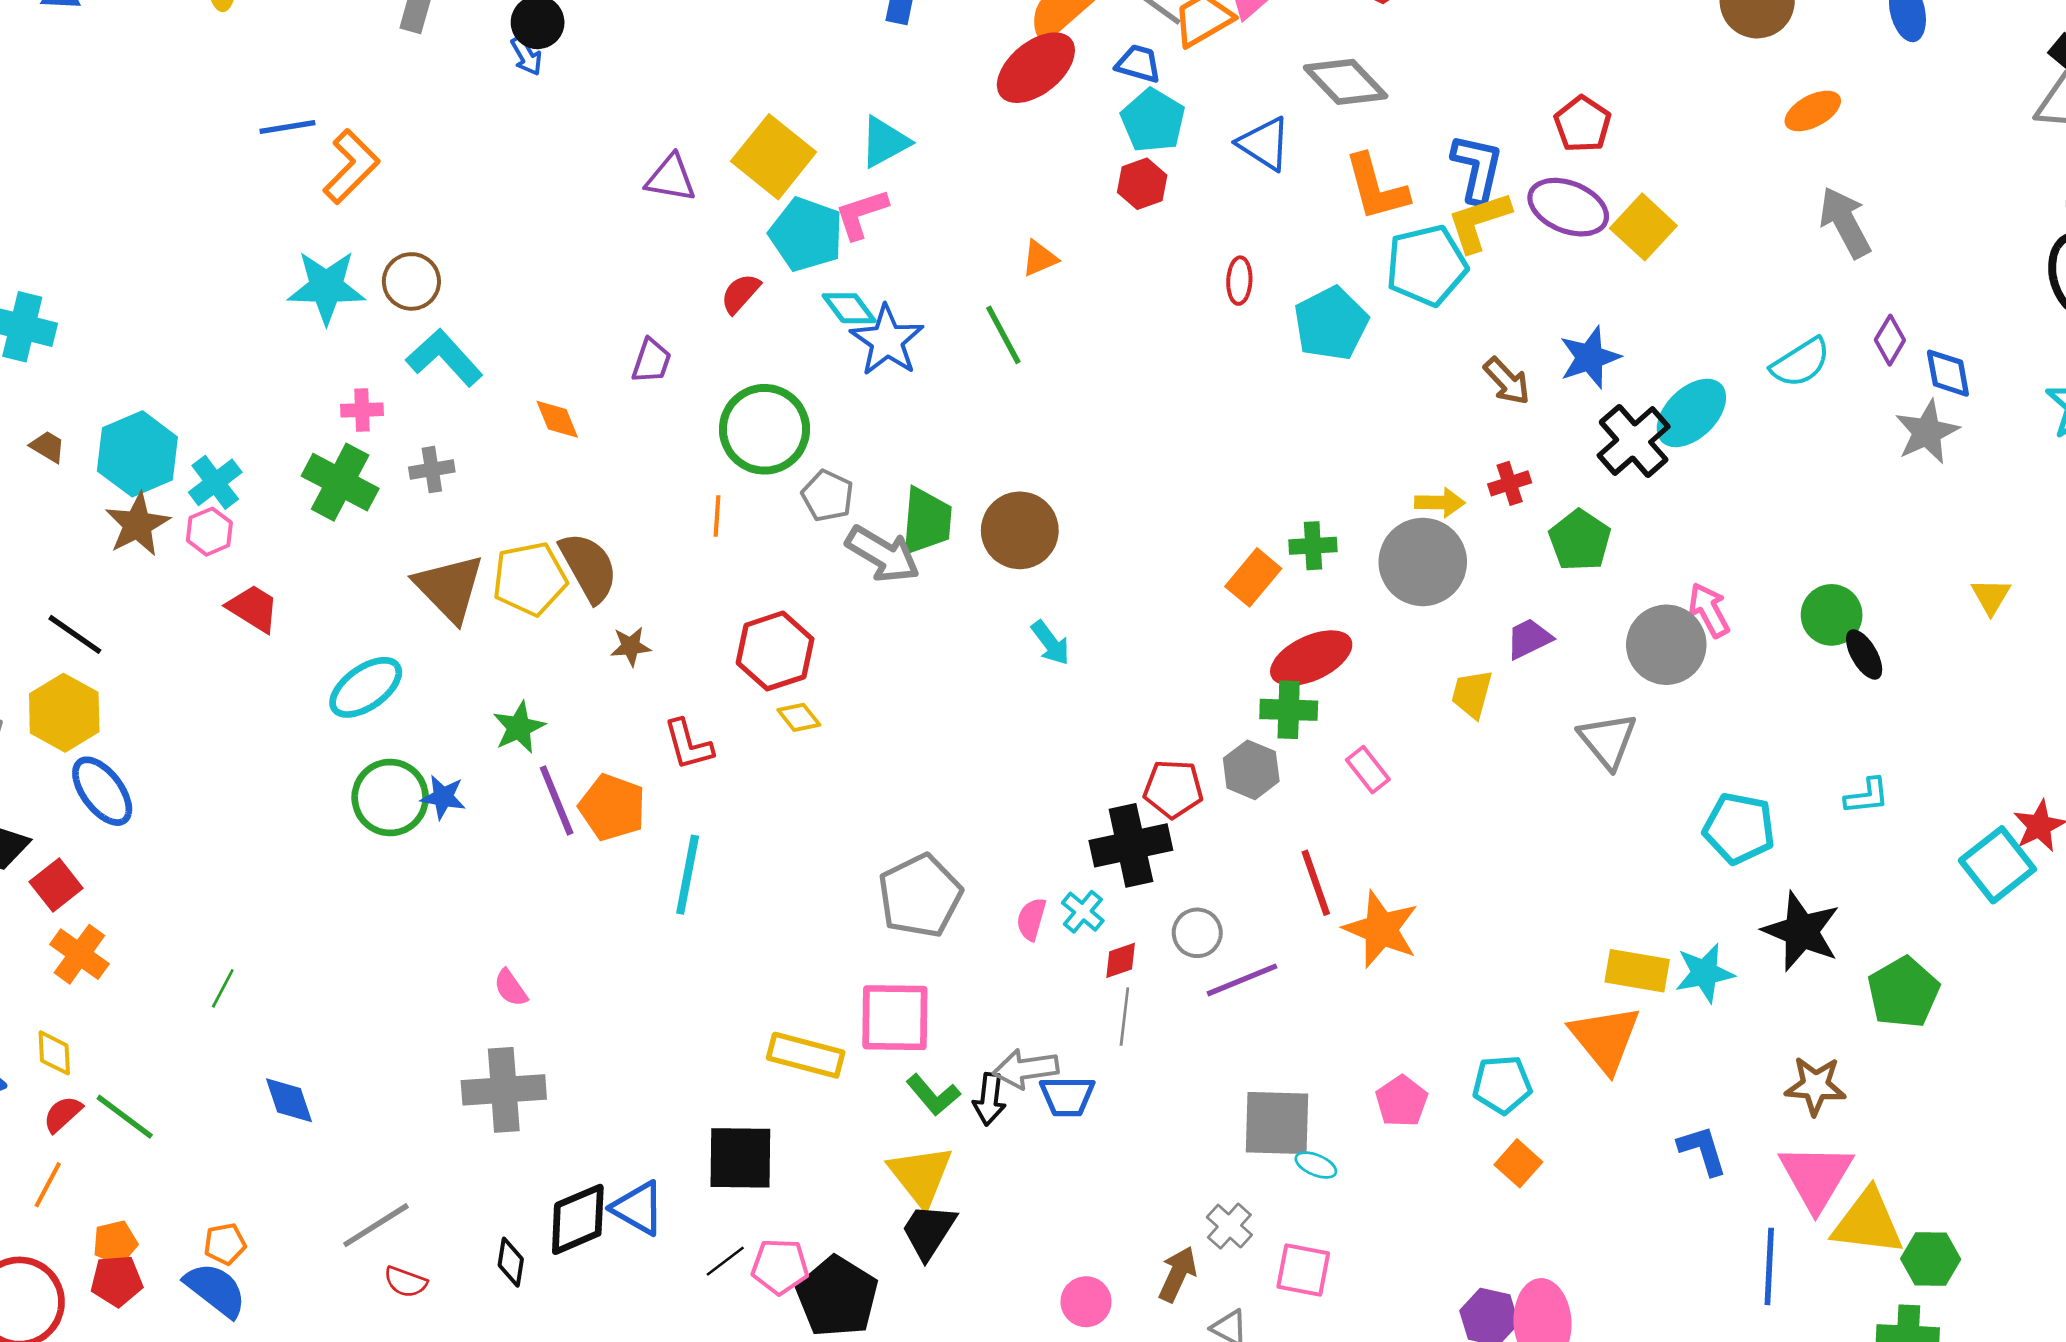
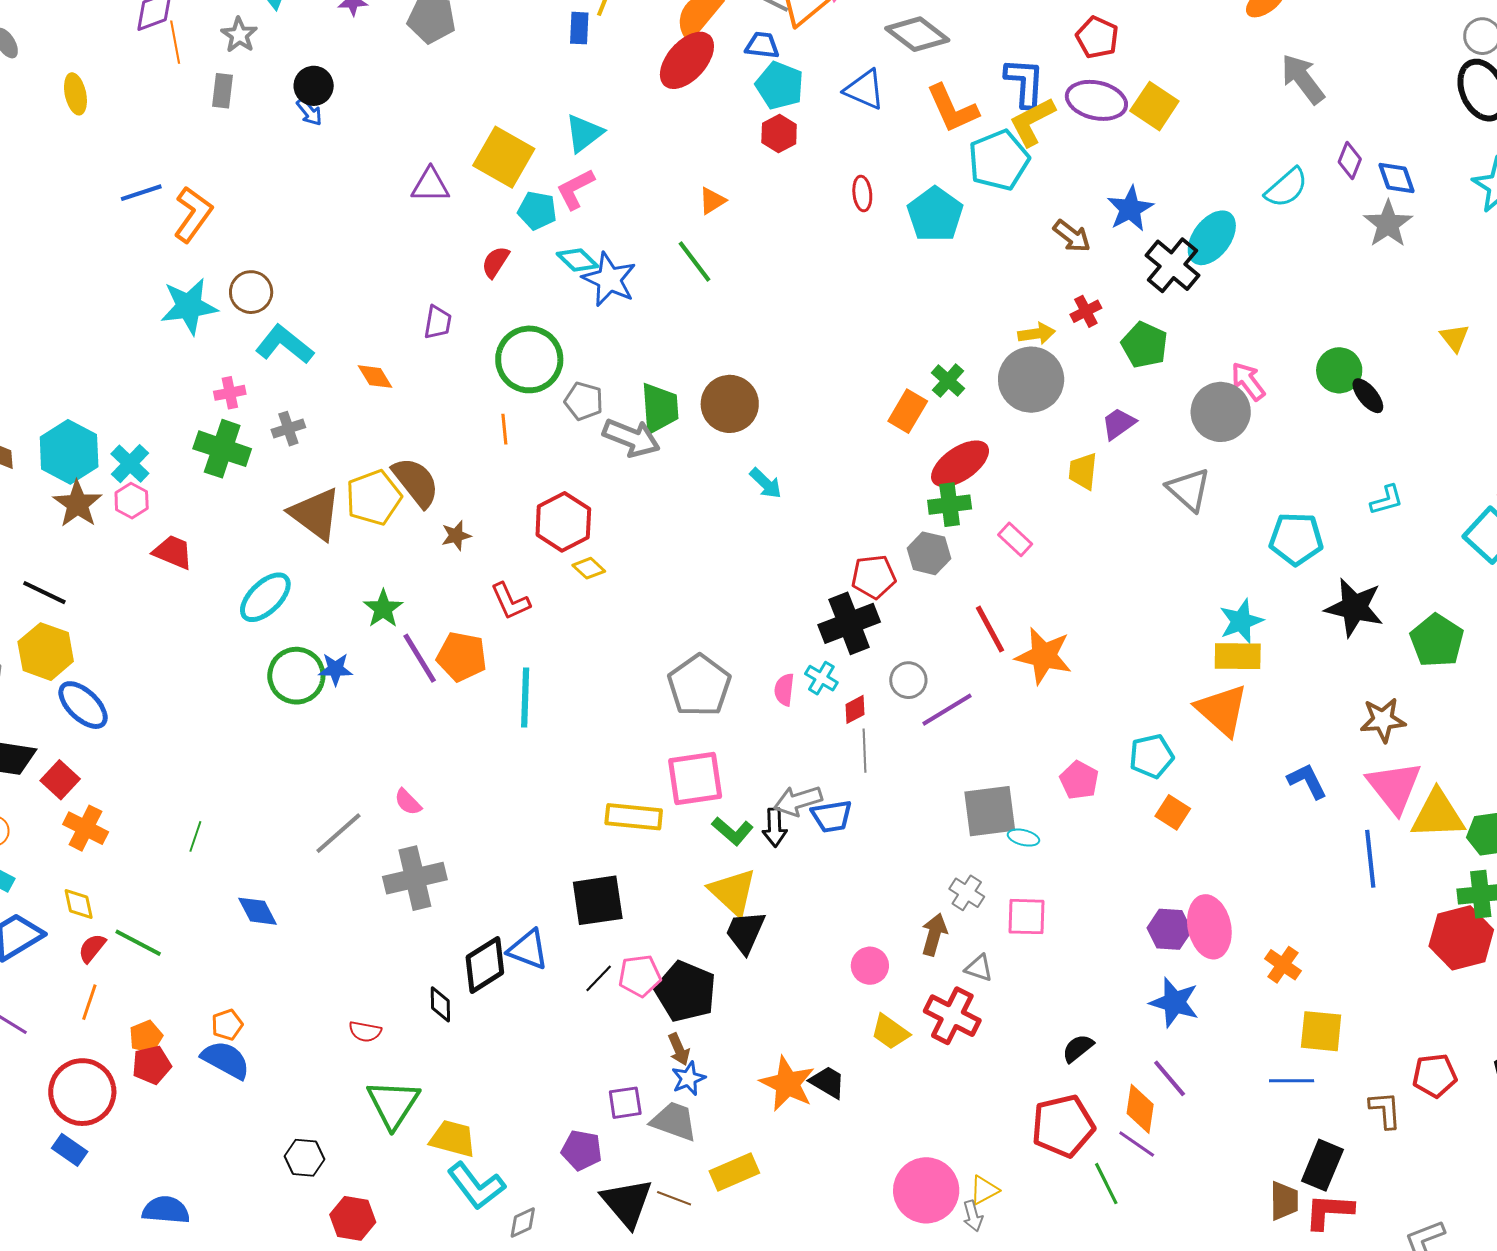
cyan pentagon: (806, 234) -> (537, 211), size x0.7
green cross: (1313, 546) -> (948, 381), turned -36
cyan star: (1705, 973) -> (1241, 621), moved
gray line: (376, 1225) -> (338, 833), moved

